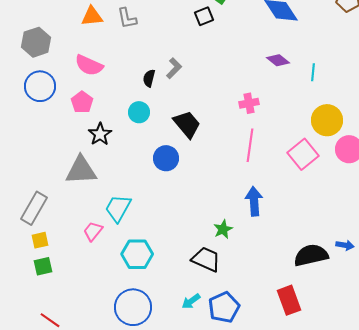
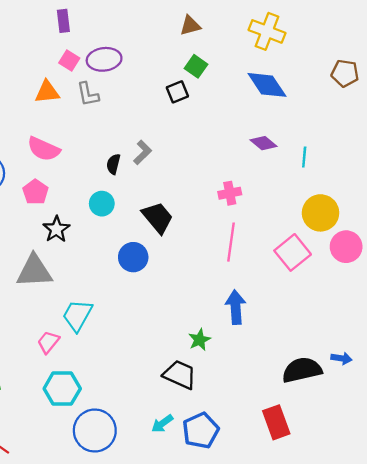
cyan hexagon: (137, 254) -> (62, 389), moved

